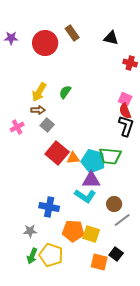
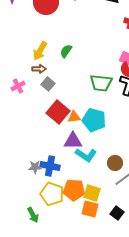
green trapezoid: (110, 156) -> (101, 83), moved
purple triangle: (91, 180) -> (73, 141), moved
gray star: (30, 231) -> (35, 167), moved
yellow pentagon: (51, 255) -> (52, 194), moved
green arrow: (32, 256) -> (33, 215), turned -49
orange square: (99, 262) -> (90, 209), moved

